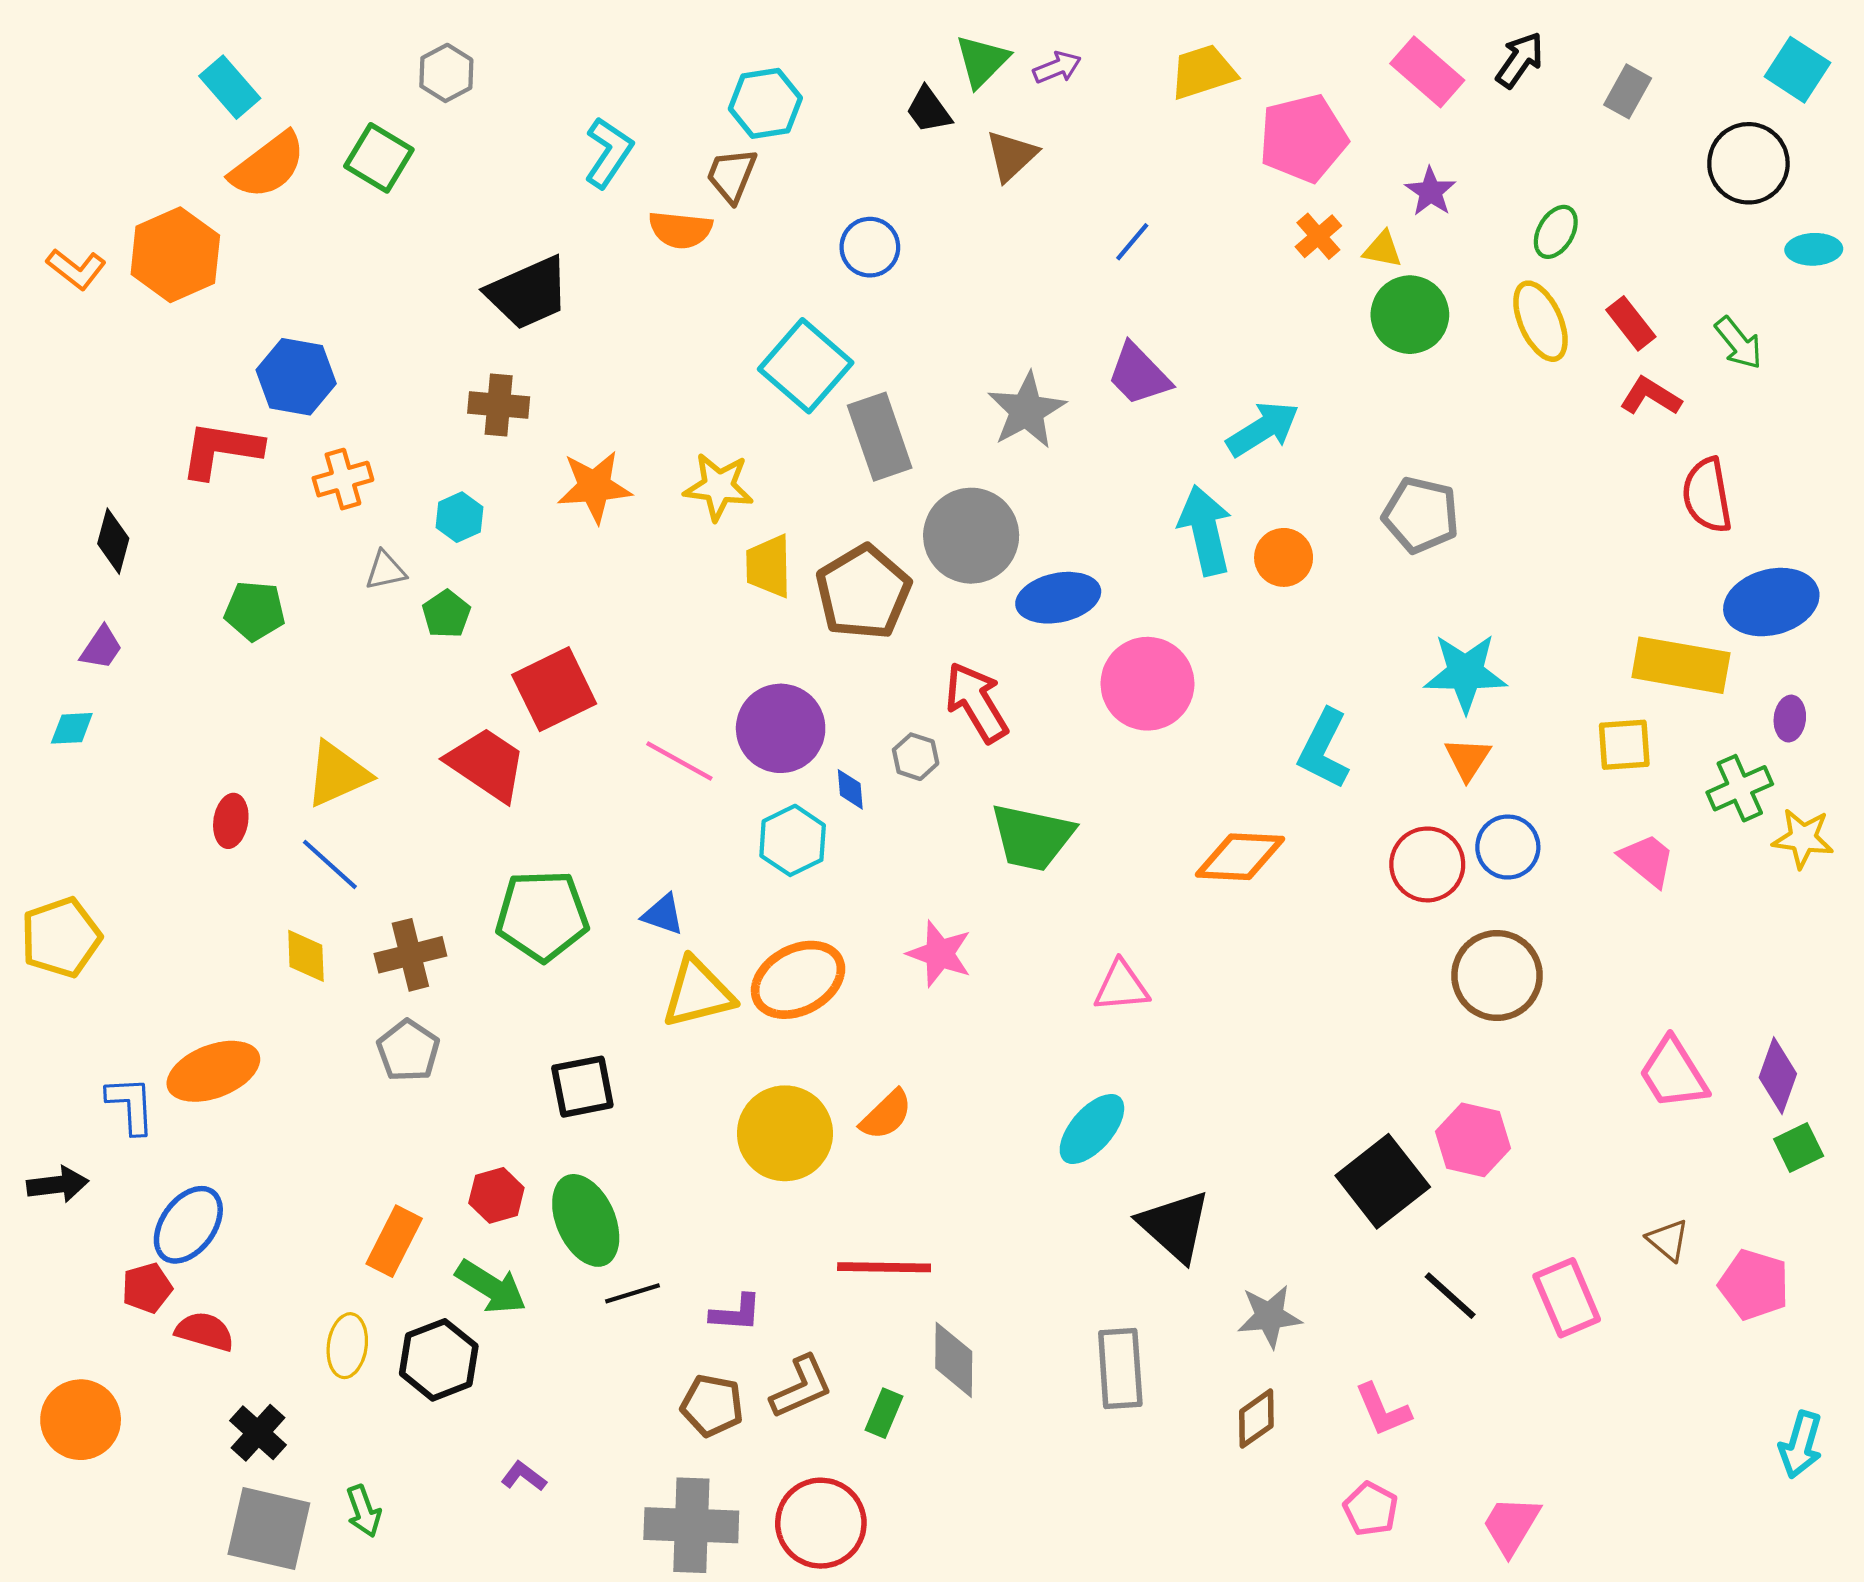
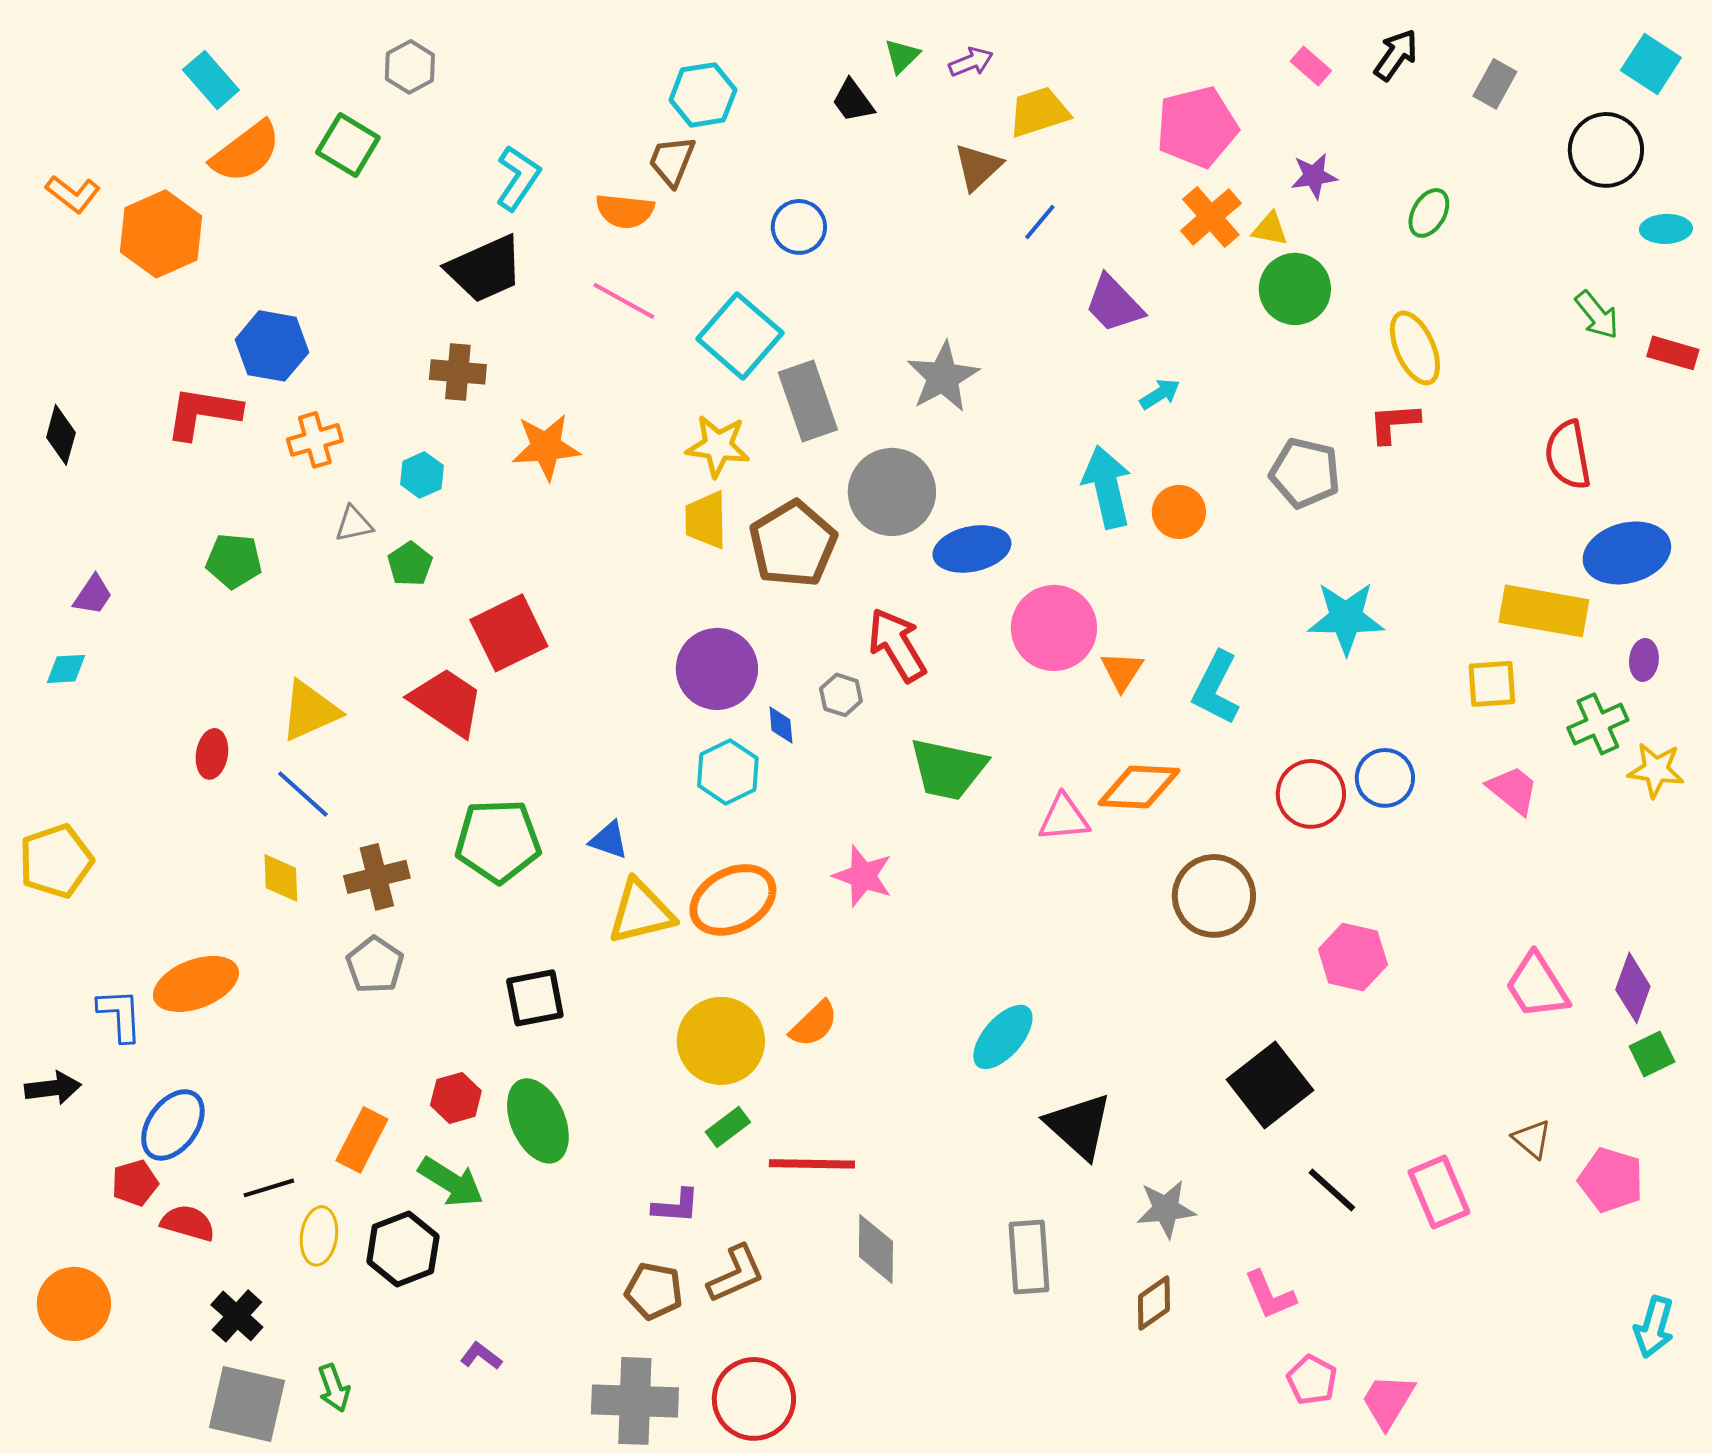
green triangle: (982, 61) -> (902, 56), size x0.7
yellow trapezoid: (1203, 72) -> (1039, 112), moved
pink rectangle: (1427, 72) -> (1311, 66), size x0.6
cyan L-shape: (609, 152) -> (518, 178), moved
brown triangle: (1011, 156) -> (978, 167), moved
purple star: (1431, 192) -> (1314, 176), turned 30
orange cross: (1318, 236) -> (1211, 217), size x1.4
orange L-shape: (76, 269) -> (73, 194), moved
yellow ellipse: (1541, 321) -> (1415, 348), moved
red rectangle: (1631, 323) -> (1673, 353), moved, turned -36
purple trapezoid: (1139, 375) -> (1114, 304), moved
red L-shape: (1650, 396) -> (1394, 423), moved, turned -36
cyan arrow: (1263, 429) -> (1160, 394), size x0.6
yellow star: (719, 487) -> (718, 446), moved
black diamond: (113, 541) -> (61, 435), moved
orange triangle: (1468, 759) -> (1122, 671), moved
pink line: (679, 761) -> (624, 301), moved
brown circle: (1497, 975) -> (1214, 896), moved
pink triangle: (1121, 986) -> (1064, 818), moved
pink hexagon: (1473, 1140) -> (1353, 957), moved
black line: (633, 1293) -> (269, 1188), moved
green rectangle: (884, 1413) -> (728, 1127), moved, turned 30
pink pentagon: (1371, 1509) -> (1312, 1380), moved

